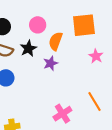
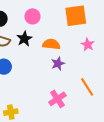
orange semicircle: (56, 41) -> (51, 44), moved, turned 78
purple star: (50, 63) -> (58, 64), moved

